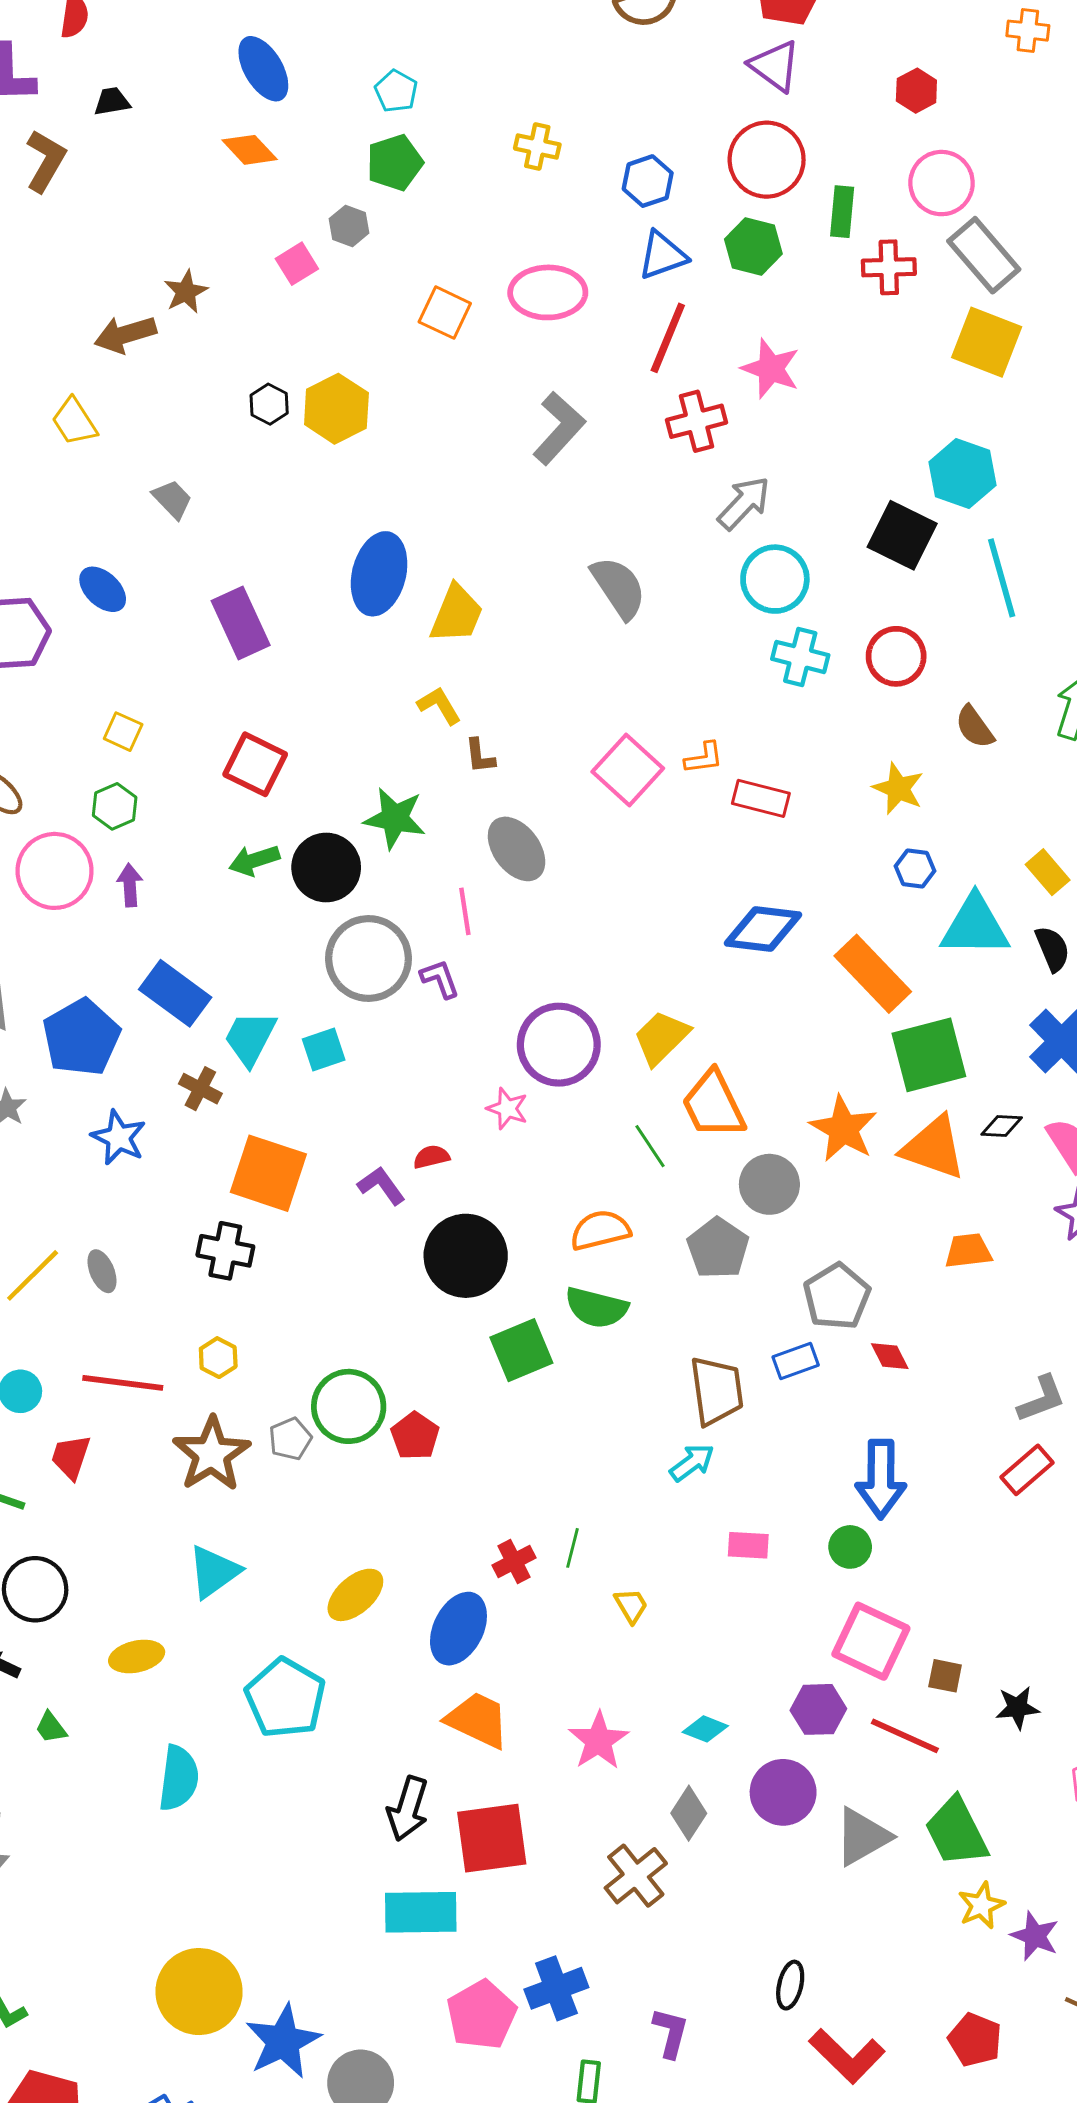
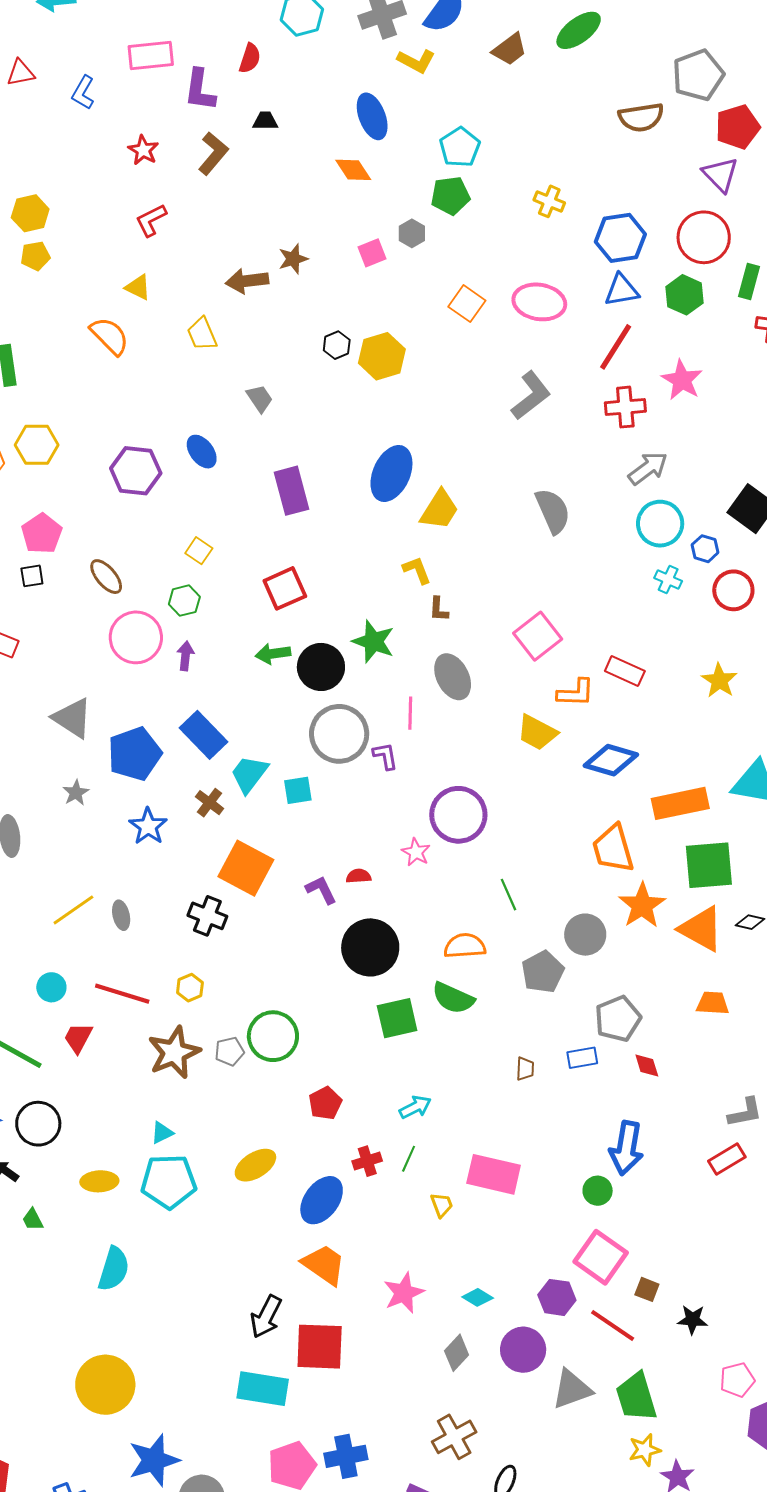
cyan pentagon: (396, 91) -> (460, 147), size x1.4
blue hexagon: (648, 181) -> (620, 238), size x1.4
cyan cross: (800, 657) -> (668, 580), size x0.7
orange L-shape: (704, 758) -> (576, 693), moved, size x1.4
red square: (255, 764) -> (285, 588), turned 30
blue hexagon: (915, 869) -> (705, 549), moved
orange rectangle: (873, 974) -> (680, 803), turned -68
yellow trapezoid: (661, 1038) -> (537, 732), moved, turned -117
orange trapezoid: (713, 1105) -> (613, 849), moved
brown trapezoid: (717, 1391) -> (525, 1069), size x0.5
red pentagon: (415, 1436) -> (325, 1103), moved
cyan arrow: (692, 1463) -> (415, 1107), moved
pink rectangle: (748, 1545) -> (494, 1174), moved, size x1.8
cyan triangle: (214, 1572) -> (162, 1133), size x0.6
cyan pentagon: (285, 1698) -> (169, 1181), moved, turned 30
brown cross: (636, 1876) -> (454, 1437), moved
yellow circle: (199, 1992) -> (105, 1385), moved

